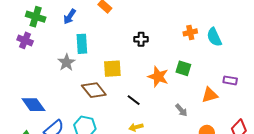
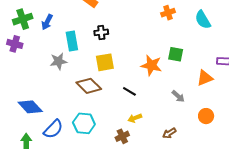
green cross: (36, 17) -> (23, 19), turned -30
blue arrow: (70, 17) -> (47, 22), moved
orange cross: (190, 32) -> (168, 13), moved
black cross: (141, 39) -> (101, 32), moved
gray star: (66, 62) -> (58, 61), turned 30

